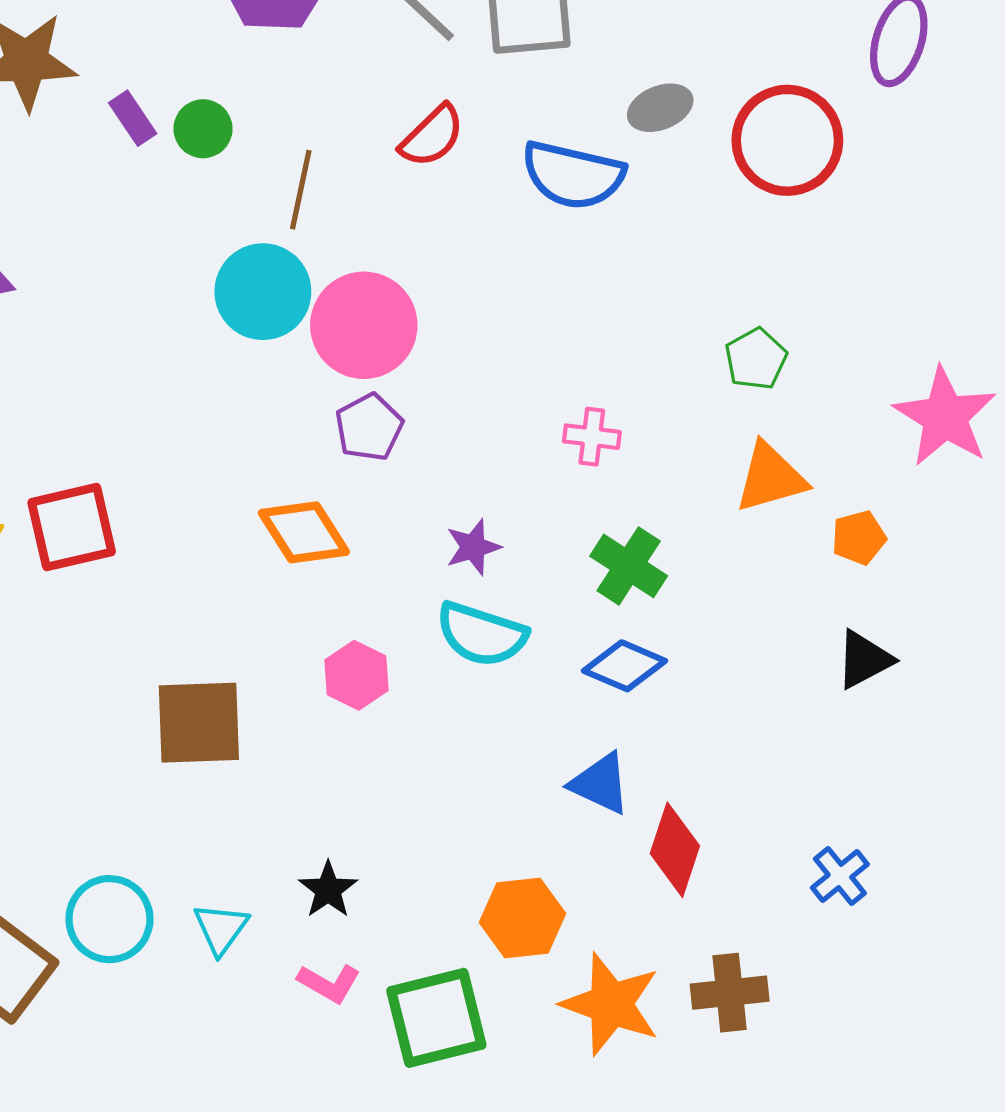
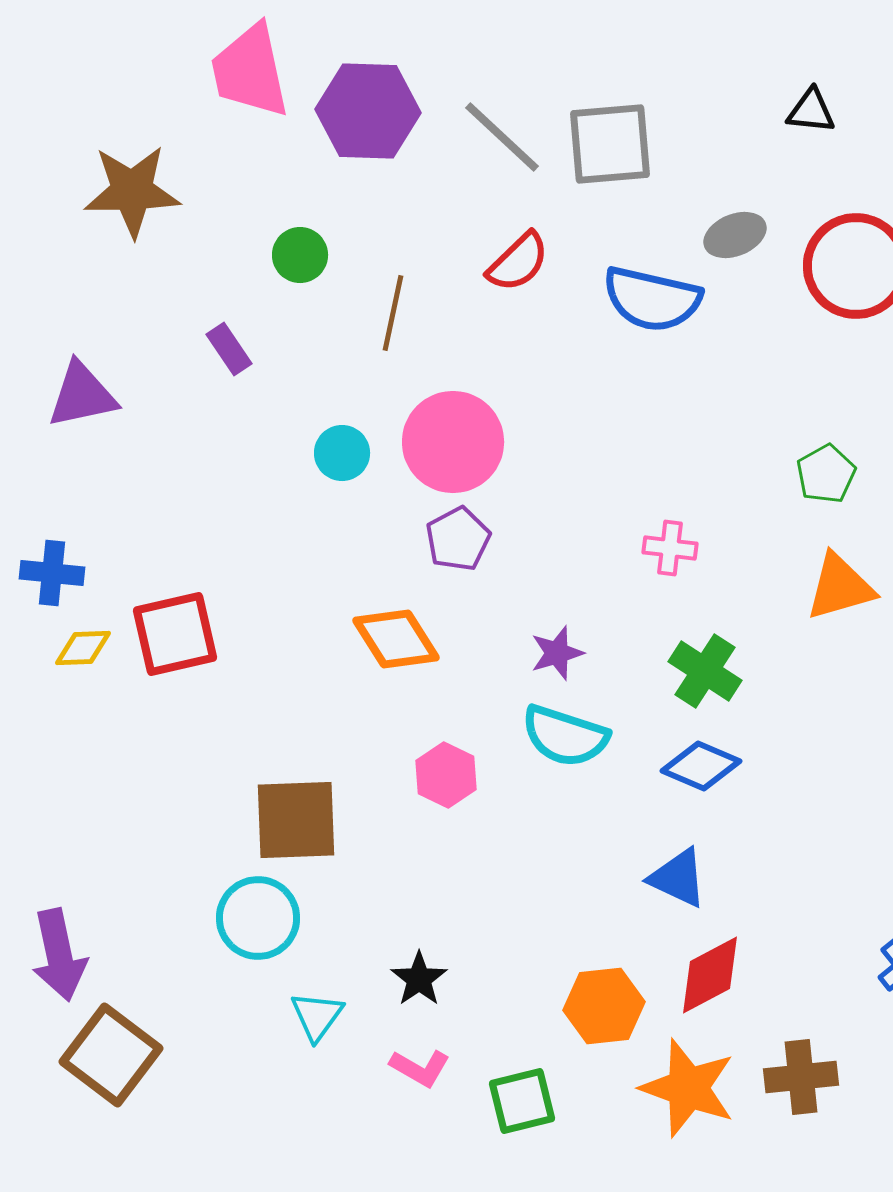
purple rectangle: (133, 118) -> (229, 349), moved
cyan circle: (263, 292) -> (342, 453), moved, size x0.6
red diamond: (675, 850) -> (710, 975), moved, turned 44
cyan circle: (109, 919) -> (258, 918), moved
green square: (436, 1018) -> (522, 1101), size x0.7

